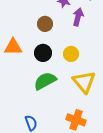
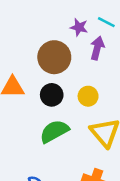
brown circle: (45, 24) -> (54, 57), size x1.6

